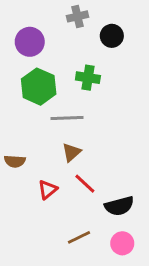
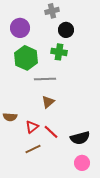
black circle: (112, 36) -> (66, 30), moved
brown semicircle: (15, 161) -> (10, 117), moved
red line: (85, 184) -> (51, 132), moved
brown line: (79, 237) -> (33, 149), moved

